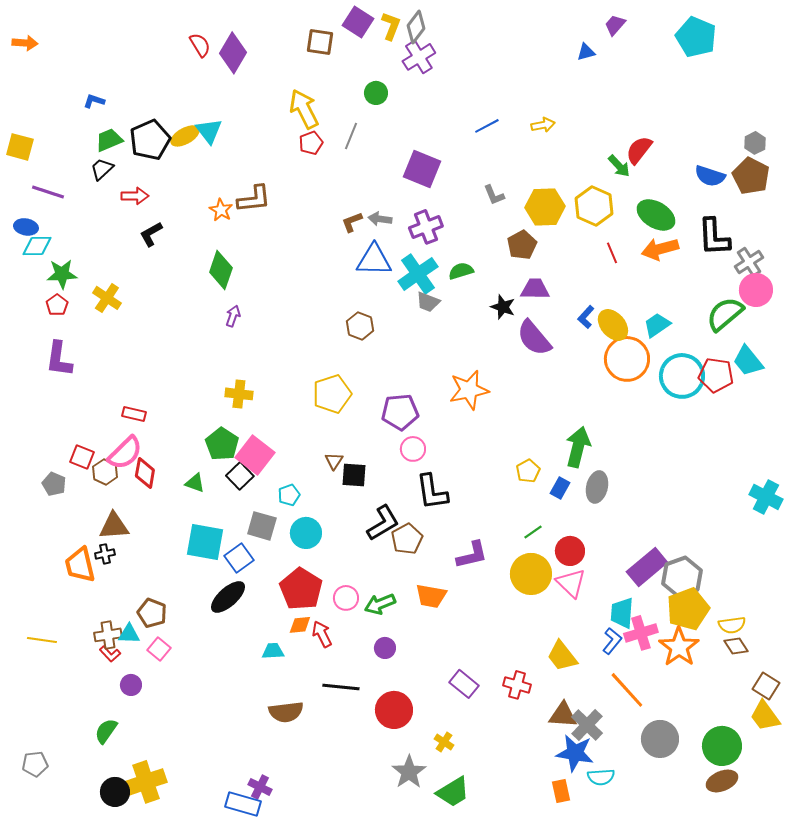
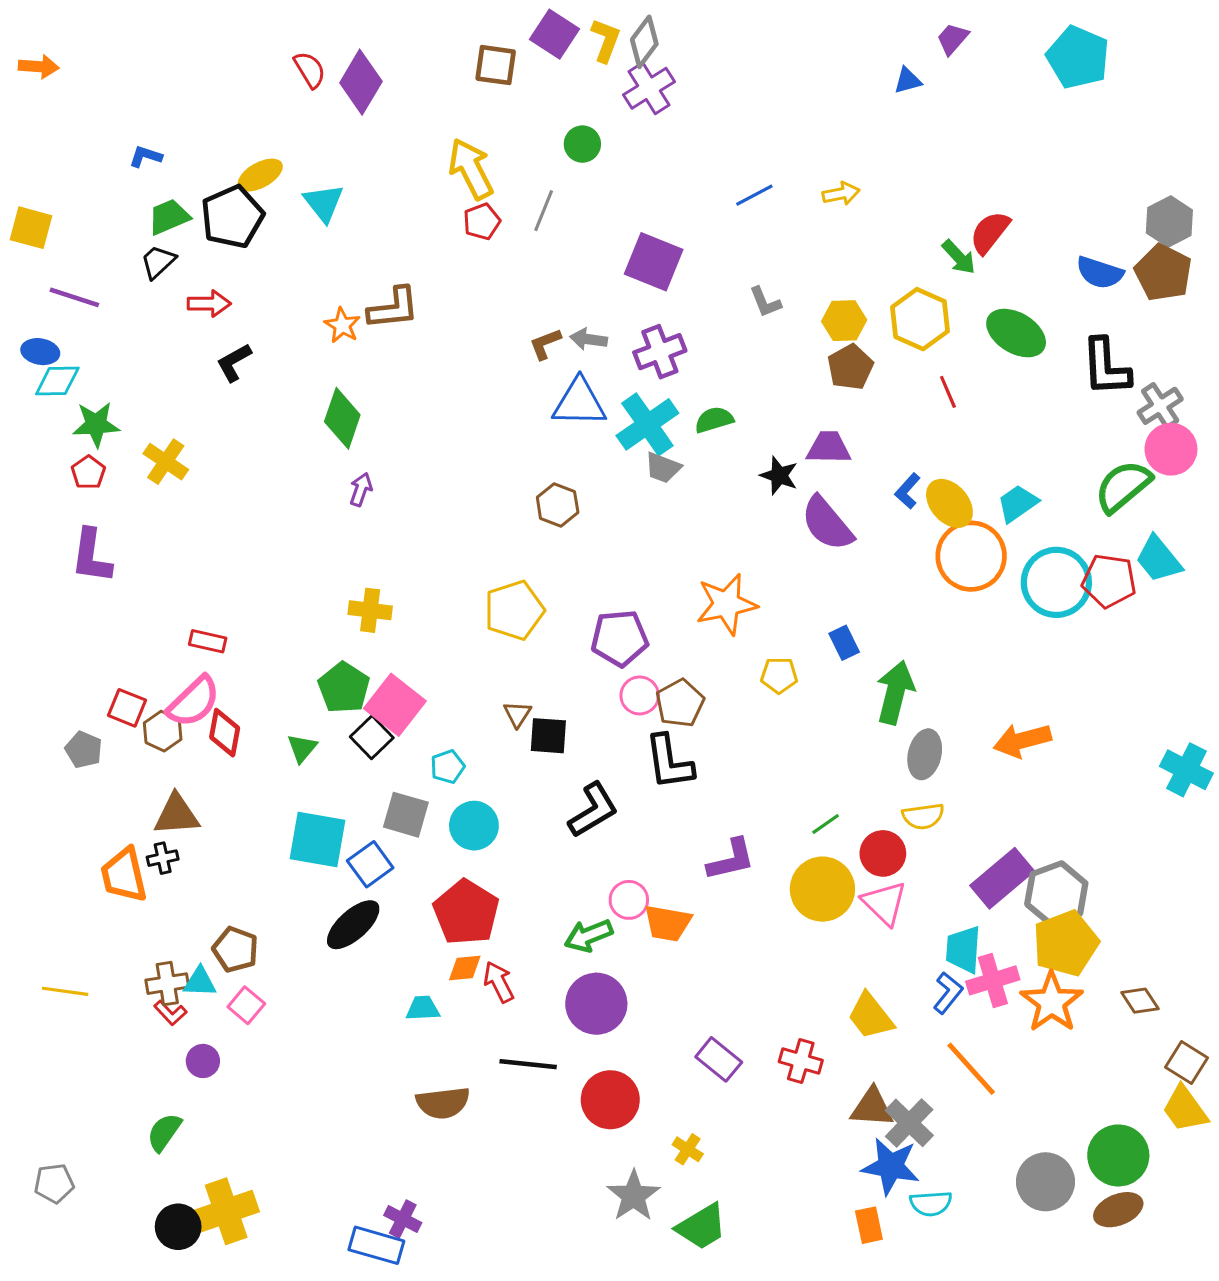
yellow ellipse: (185, 136) -> (260, 175), moved
gray hexagon: (755, 143) -> (1169, 221), size x1.4
yellow hexagon: (545, 207) -> (844, 321), size x0.7
brown pentagon: (522, 245) -> (850, 367), moved
orange arrow: (660, 249) -> (1022, 740), moved
yellow pentagon: (528, 471) -> (779, 675), moved, turned 30
green triangle: (195, 483) -> (302, 748), turned 50
blue rectangle: (560, 488) -> (844, 643), moved, turned -55
brown pentagon: (407, 539) -> (680, 703), moved
pink circle: (346, 598) -> (629, 900), moved
yellow semicircle: (732, 625) -> (923, 816), moved
purple circle: (385, 648) -> (596, 1004), size x1.8
gray circle: (660, 739) -> (1045, 1182), moved

